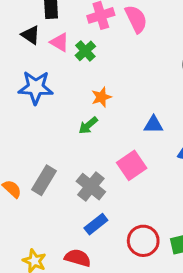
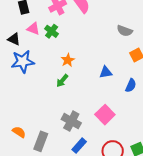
black triangle: (31, 35) -> (14, 39), moved
pink square: (132, 165) -> (105, 115), moved
gray rectangle: (44, 180) -> (41, 141), moved

